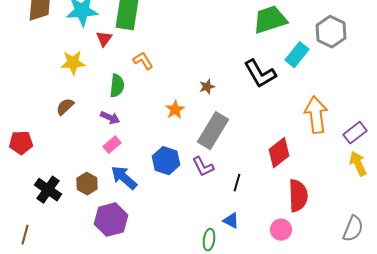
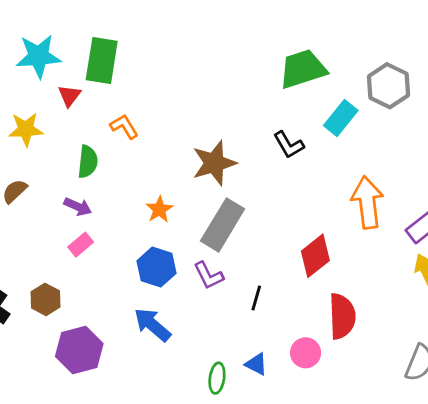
black L-shape: (260, 74) -> (289, 145), size x0.7
brown star: (207, 87) -> (214, 163), size x2.0
orange star: (175, 110) -> (159, 209), moved
blue arrow: (124, 178) -> (152, 325), moved
blue triangle: (231, 221) -> (256, 364), moved
pink circle: (281, 230) -> (306, 353), moved

